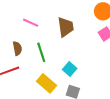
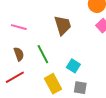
pink line: (31, 23) -> (19, 27), moved
yellow rectangle: (47, 83) -> (53, 84), turned 30

